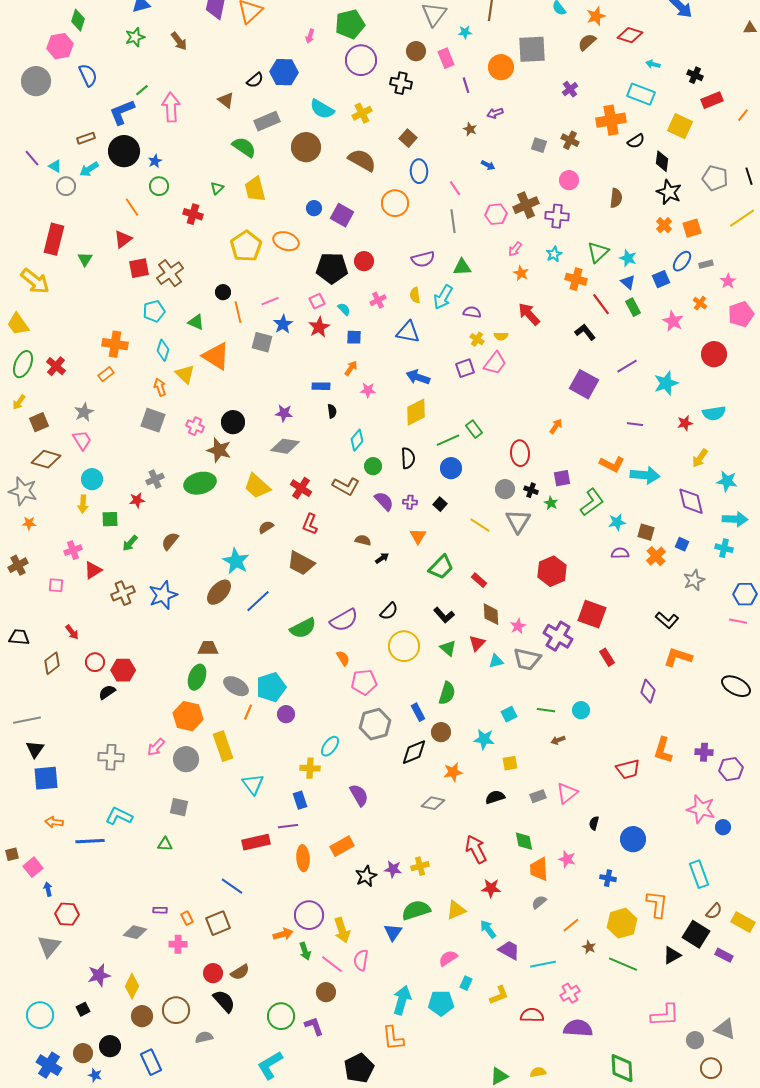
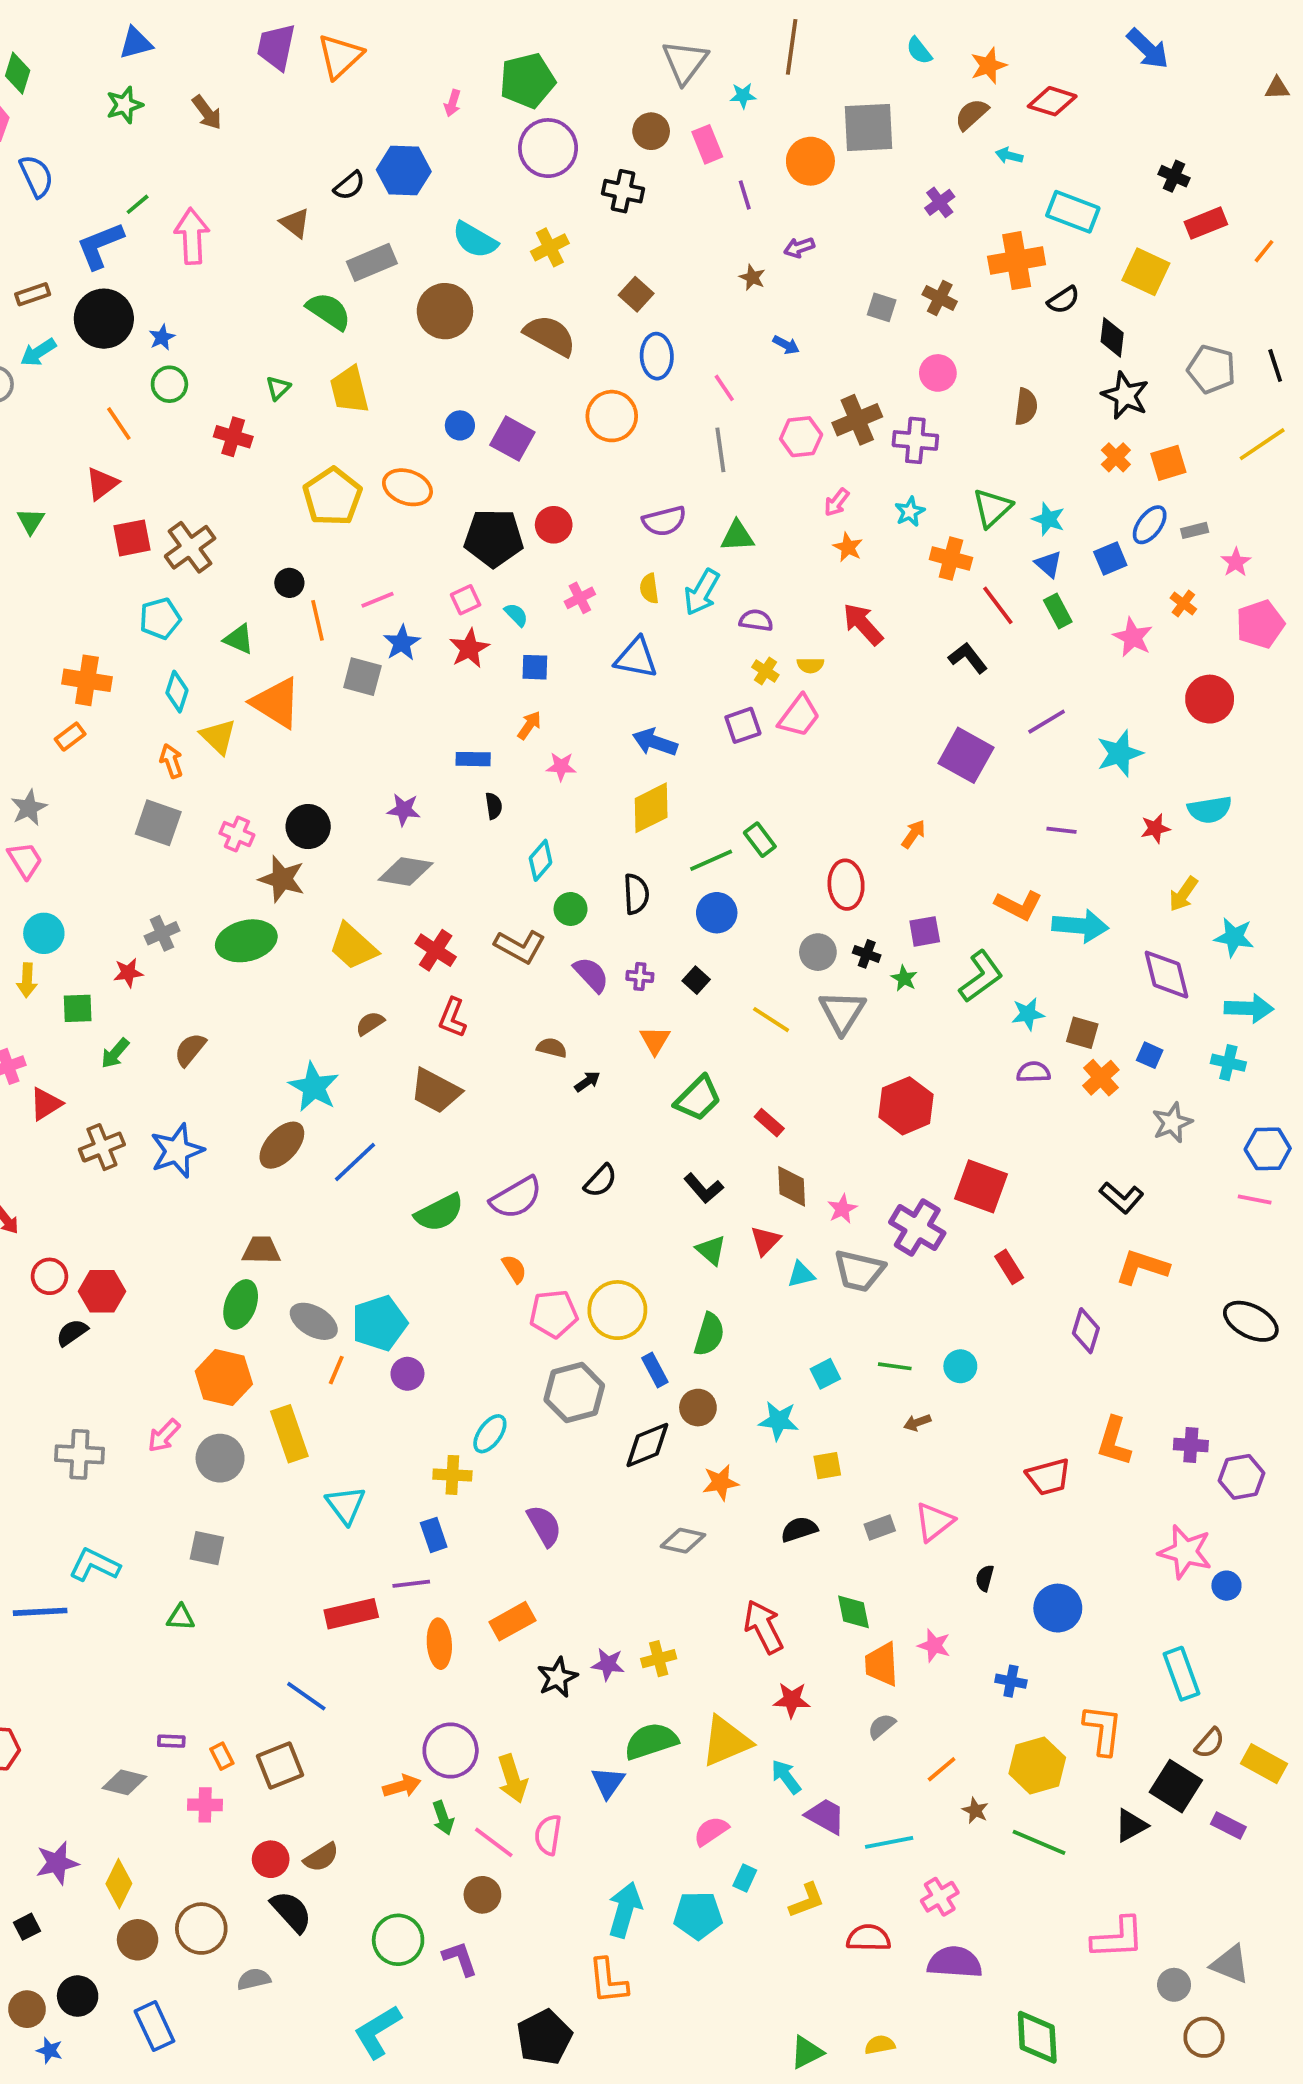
cyan arrow: (653, 64) -> (1009, 156), moved
yellow circle: (404, 646) -> (617, 1310), moved
yellow triangle: (456, 910) -> (726, 1741), size x1.4

